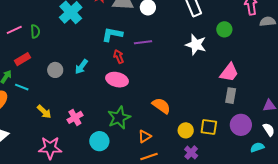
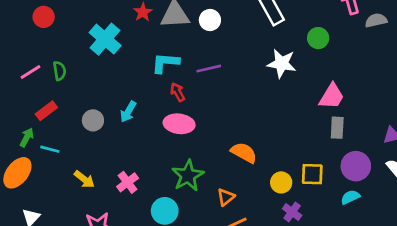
cyan semicircle: (257, 147) -> (350, 197), moved

